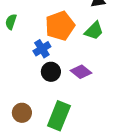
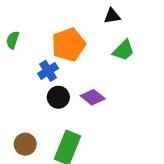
green trapezoid: (94, 31) -> (124, 50), moved

